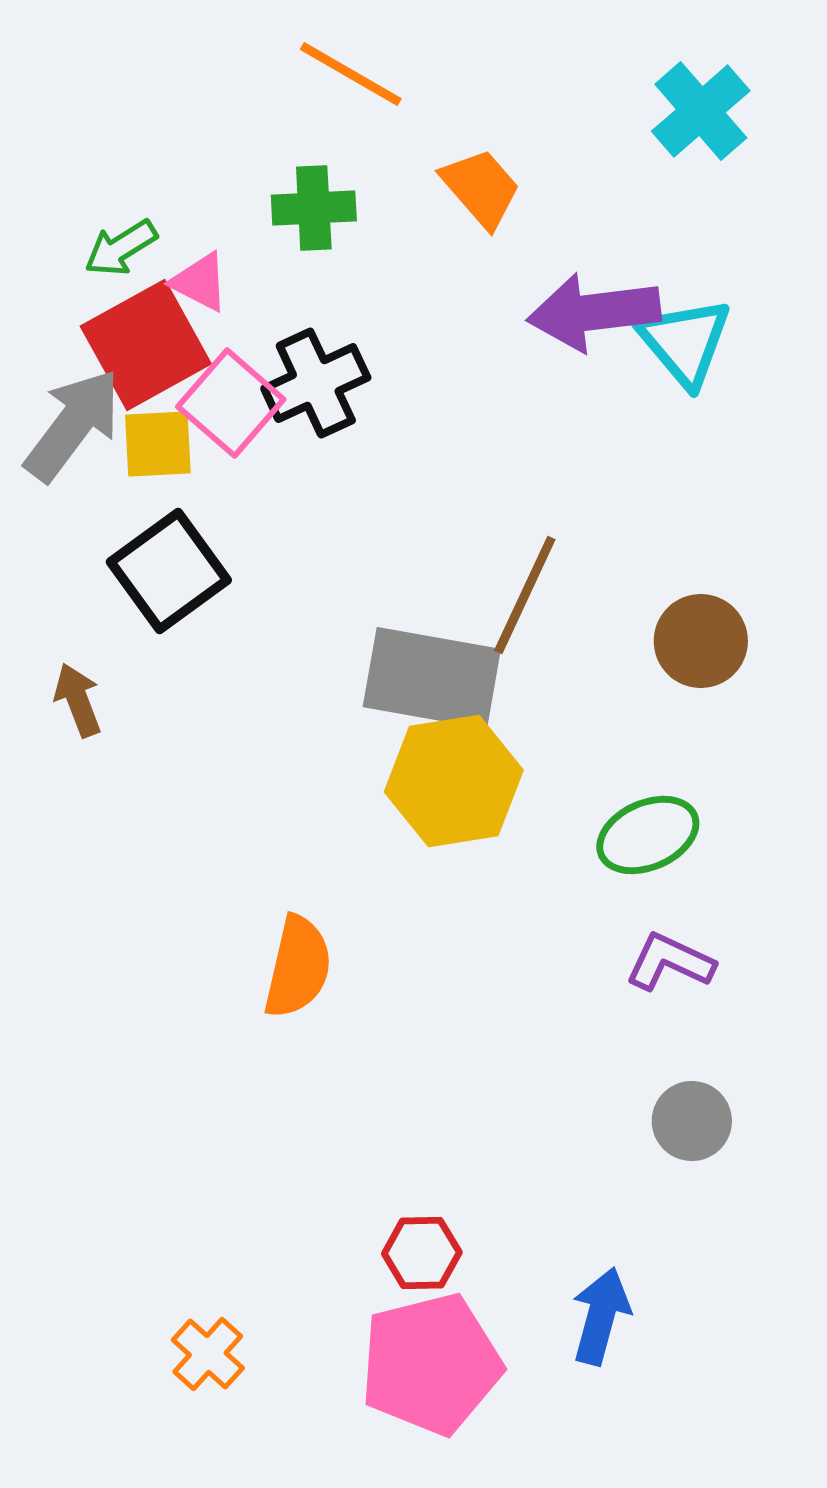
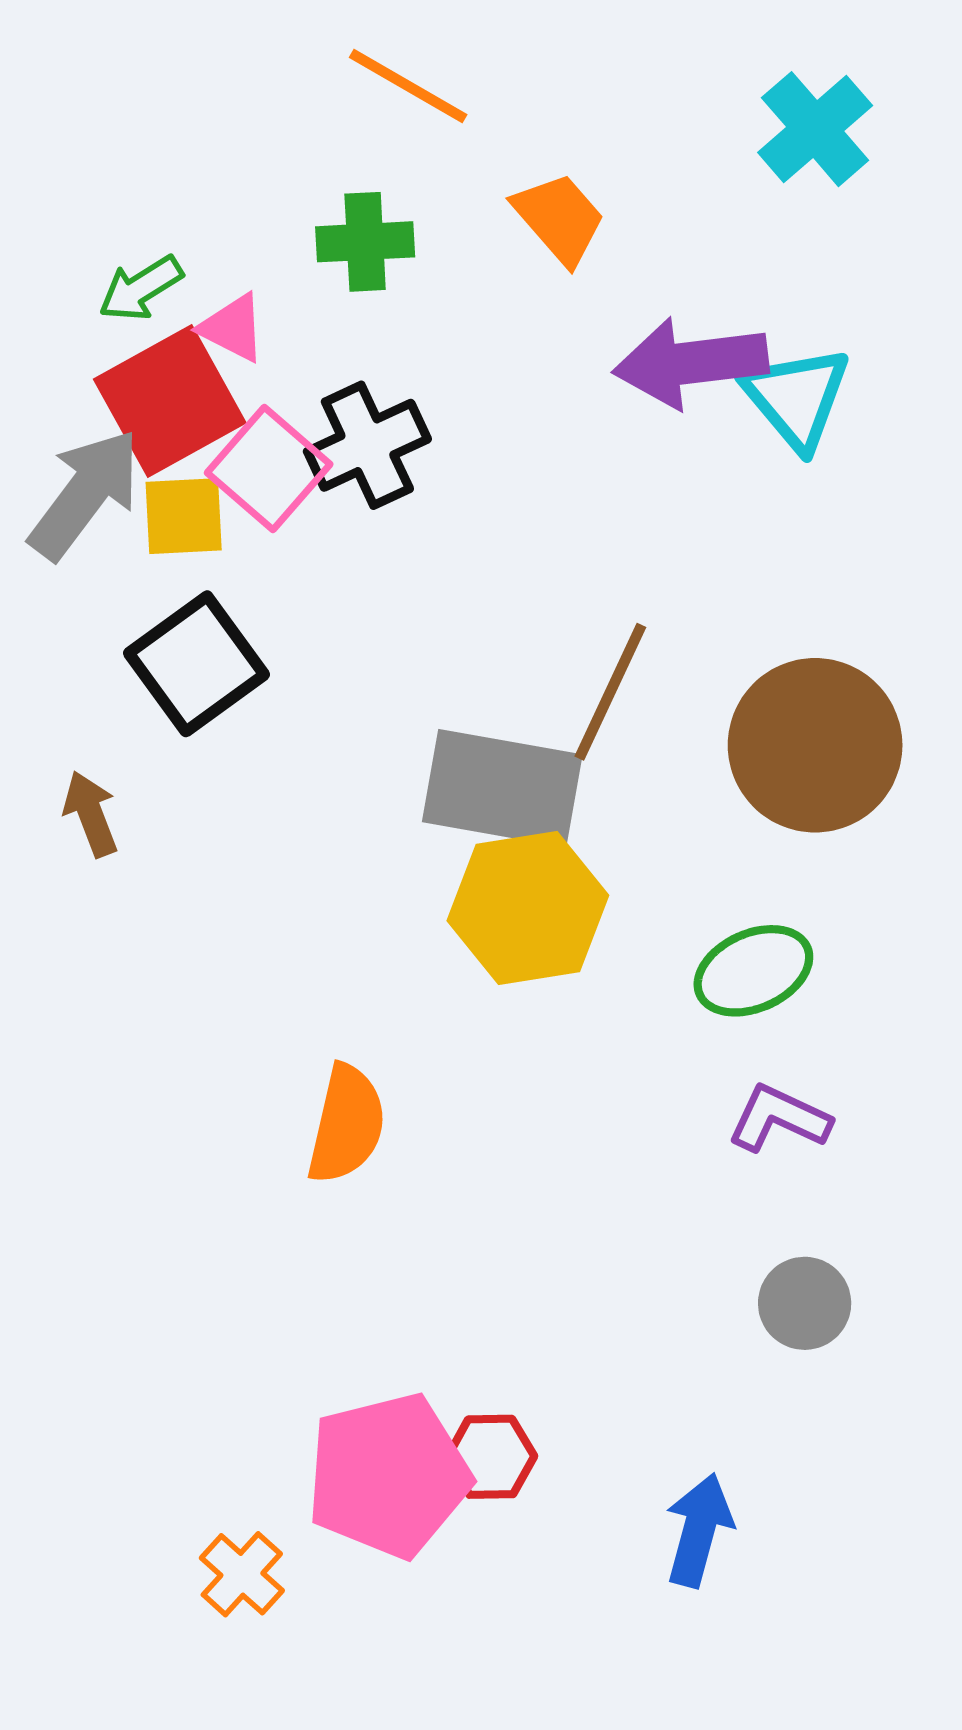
brown circle: (701, 641) -> (815, 745), size x1.6
pink pentagon: (431, 1364) -> (388, 1475), moved

